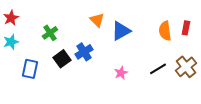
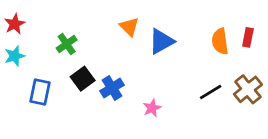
blue cross: (84, 52) -> (112, 88), moved
pink star: (121, 73) -> (152, 108), moved

